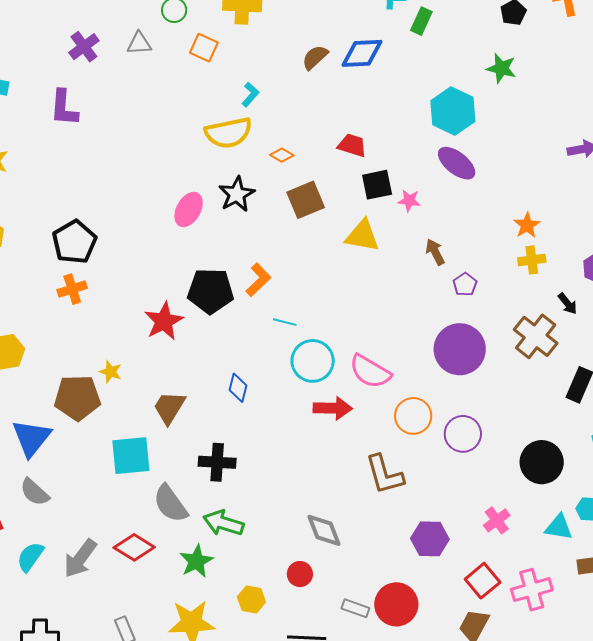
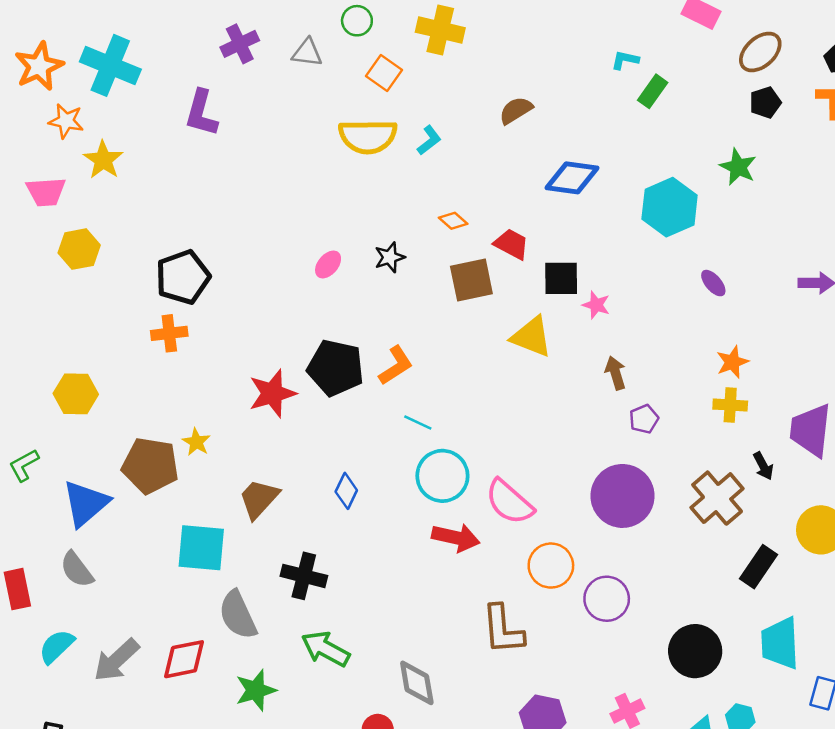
blue diamond: (362, 53) -> (572, 178), moved
yellow semicircle: (228, 133) -> (368, 136), moved
red trapezoid: (352, 145) -> (512, 244), moved
purple ellipse: (457, 163) -> (713, 283), moved, size x0.6
black star: (237, 194) -> (390, 257), size x0.7
pink ellipse: (189, 209) -> (328, 264), size x0.7
green arrow: (223, 523) -> (325, 649), moved
red diamond: (134, 547) -> (184, 659), turned -54

